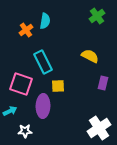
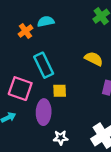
cyan semicircle: (45, 21) -> (46, 21), turned -112
white star: (25, 131) -> (61, 138), moved

